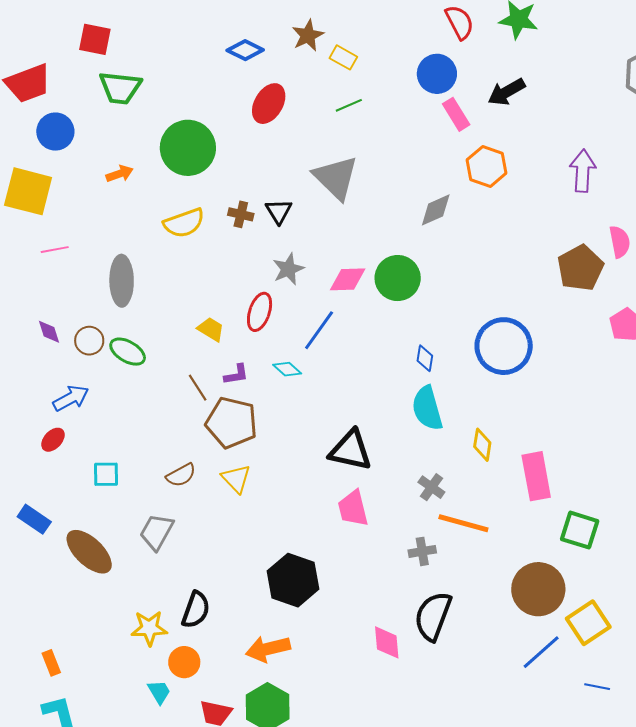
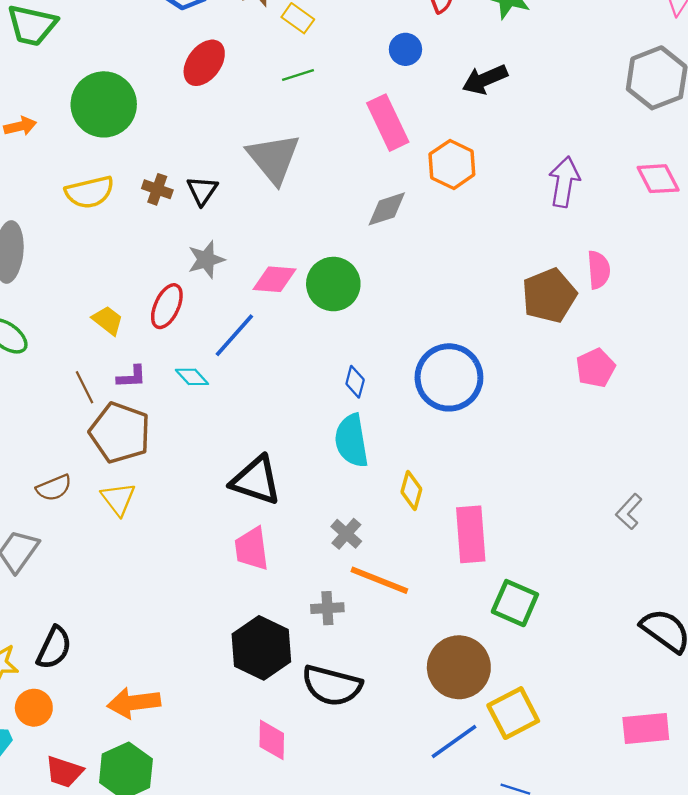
blue circle: (437, 74) -> (405, 49), size x0.7
pink rectangle: (456, 114) -> (388, 123), moved, size x1.4
black hexagon: (293, 580) -> (261, 648), moved
black semicircle: (433, 616) -> (332, 685), turned -102
pink diamond: (387, 642) -> (272, 740), moved

